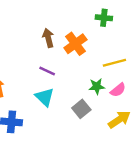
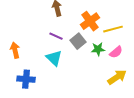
orange cross: (75, 44) -> (90, 21), moved
gray square: (81, 109) -> (78, 41), moved

